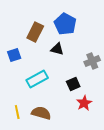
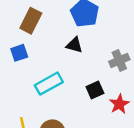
brown rectangle: (35, 32) -> (31, 21), moved
red star: (84, 103) -> (119, 104), moved

